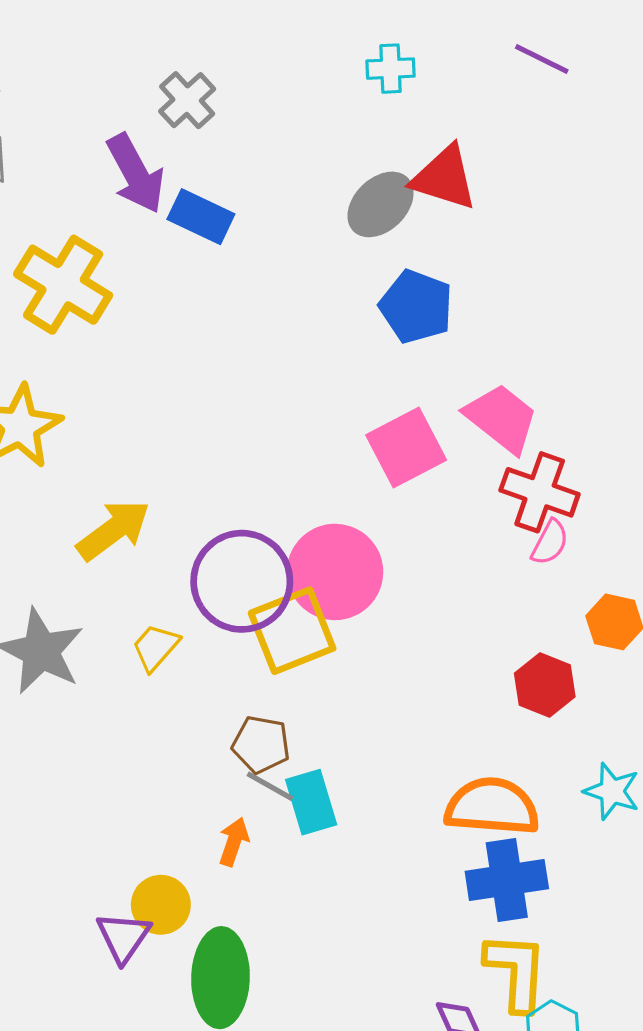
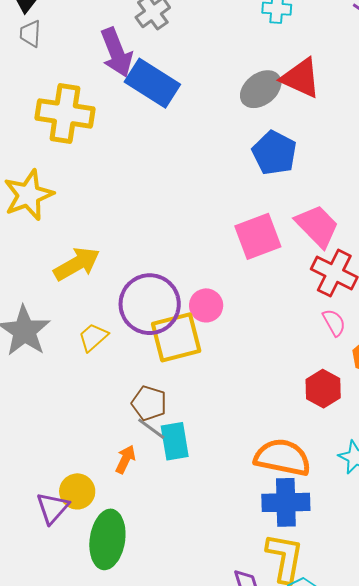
blue rectangle: (201, 217) -> (152, 83), size x1.4
yellow cross: (63, 285) -> (65, 113), turned -30
pink semicircle: (550, 542) -> (334, 323), moved, turned -64
pink circle: (335, 572) -> (206, 305), size x0.6

